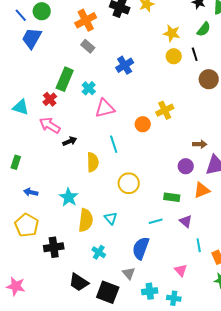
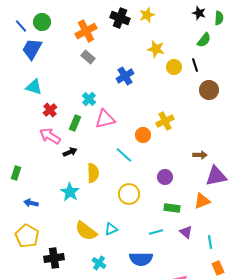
yellow star: (172, 33) -> (156, 49), moved
green rectangle: (65, 79) -> (75, 123), moved, size x0.7
cyan triangle: (21, 107) -> (34, 87), moved
cyan line: (114, 144) -> (124, 155), moved, turned -30
purple circle: (186, 166) -> (165, 177), moved
cyan star: (69, 197) -> (70, 192), moved
cyan triangle: (111, 218) -> (111, 229), turned 48
yellow semicircle: (86, 220) -> (86, 231), turned 120
cyan line: (199, 245) -> (210, 242), moved
blue semicircle: (141, 248) -> (141, 259), turned -110

